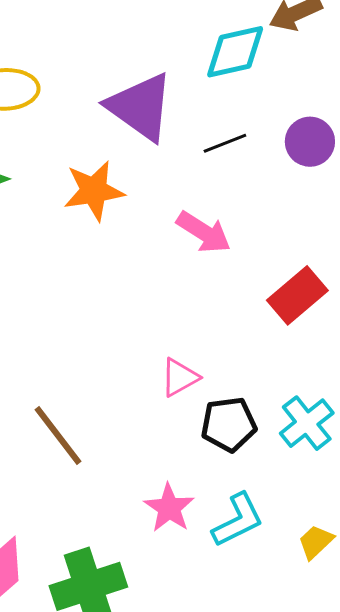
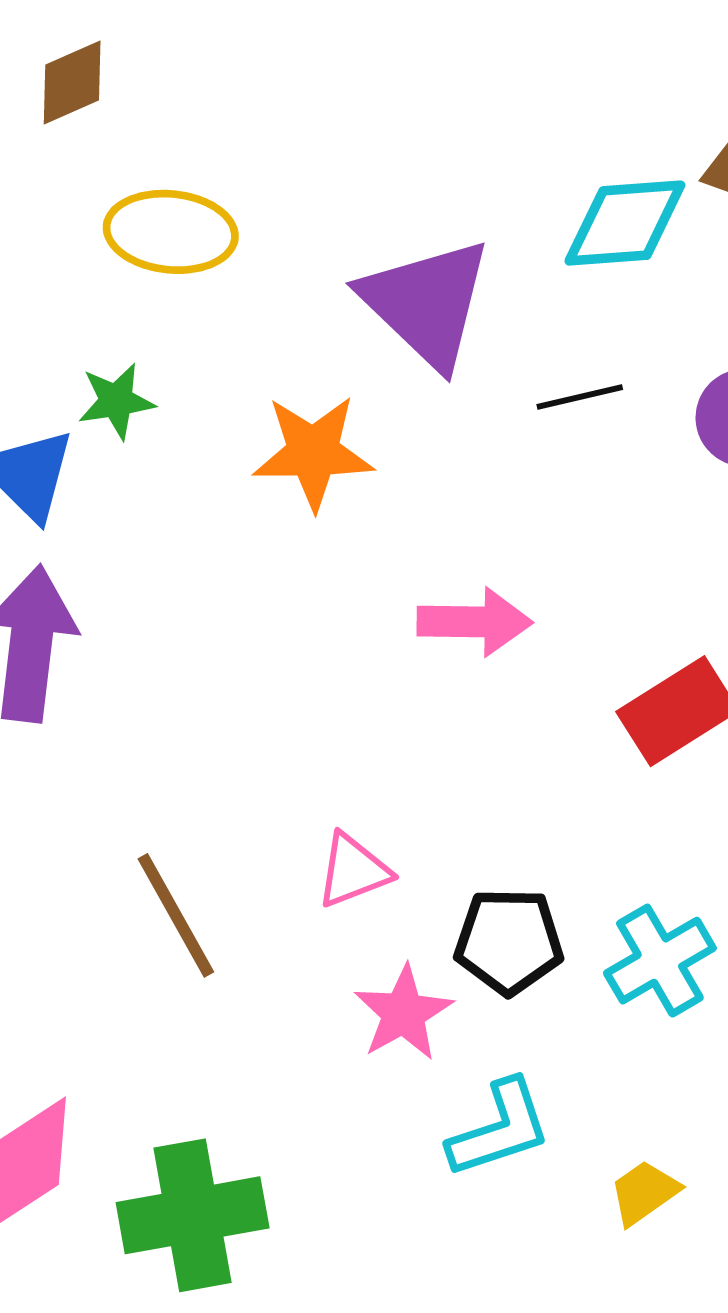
pink arrow: (204, 232) -> (475, 622), moved, turned -40
pink triangle: (180, 377) -> (353, 871), moved
pink star: (169, 508) -> (403, 1013), moved

